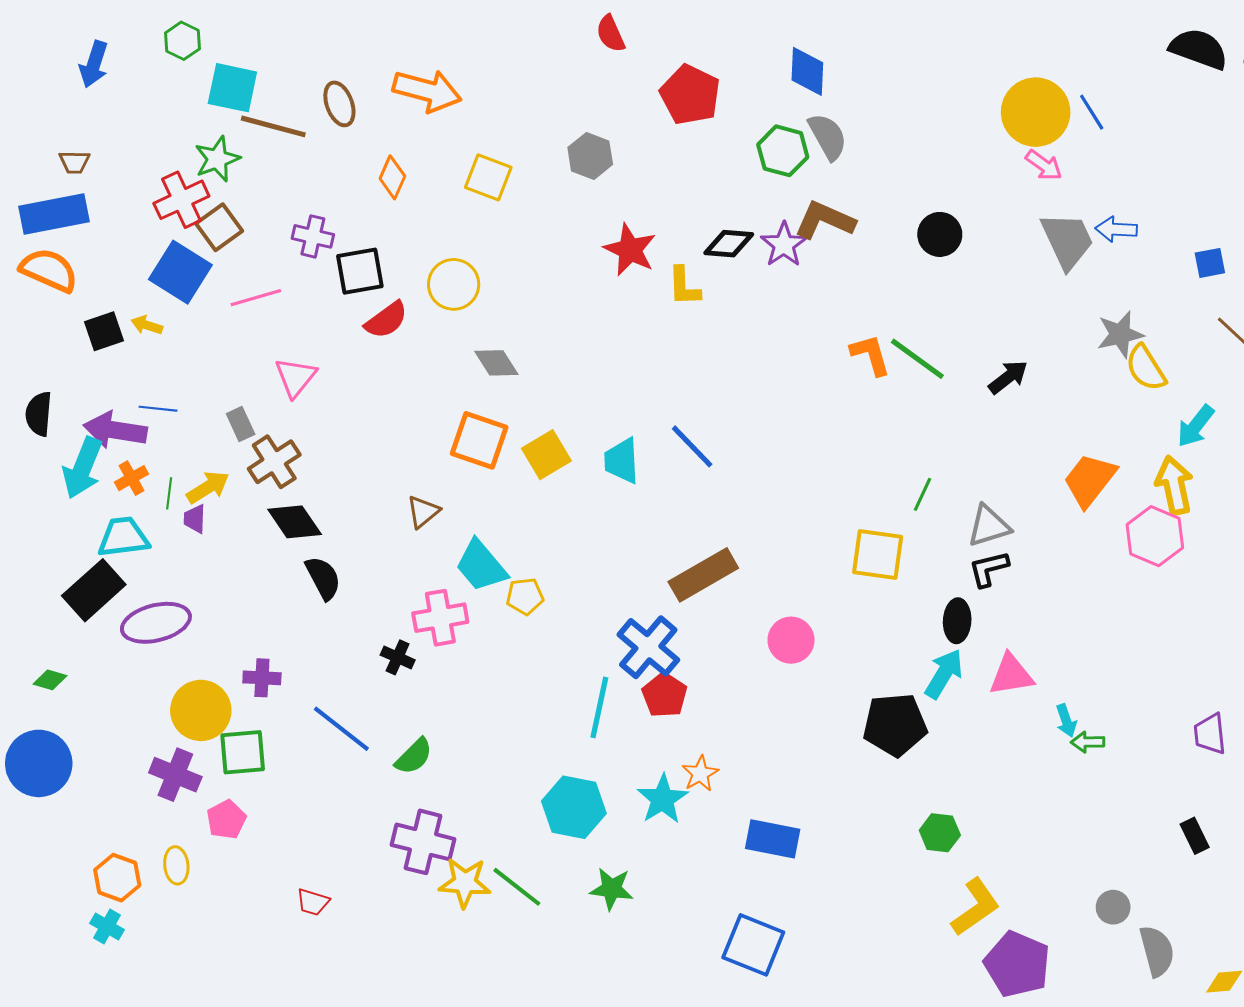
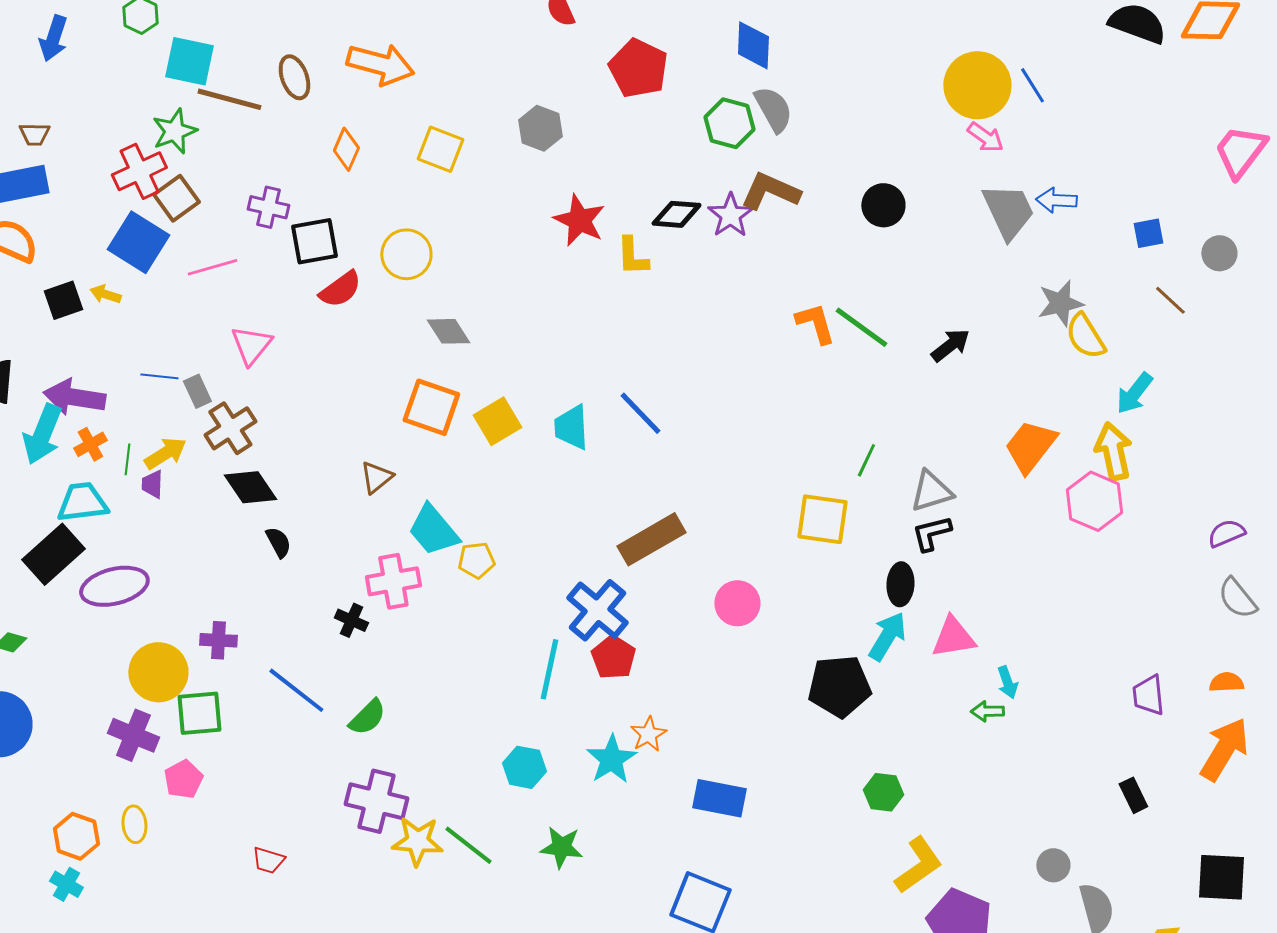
blue line: (158, 409) -> (159, 376), moved
black semicircle: (323, 578) -> (278, 542), size x0.7
green arrow: (1088, 742) -> (987, 711), moved
cyan hexagon: (574, 807) -> (524, 767), size x0.7

